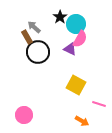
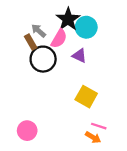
black star: (60, 17) -> (68, 19), size x1.5
pink semicircle: (80, 39) -> (59, 39), moved
pink line: (99, 104) -> (99, 126), moved

